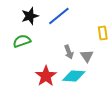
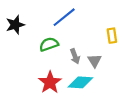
black star: (30, 16) -> (15, 25), moved
green semicircle: (22, 41) -> (49, 44), moved

